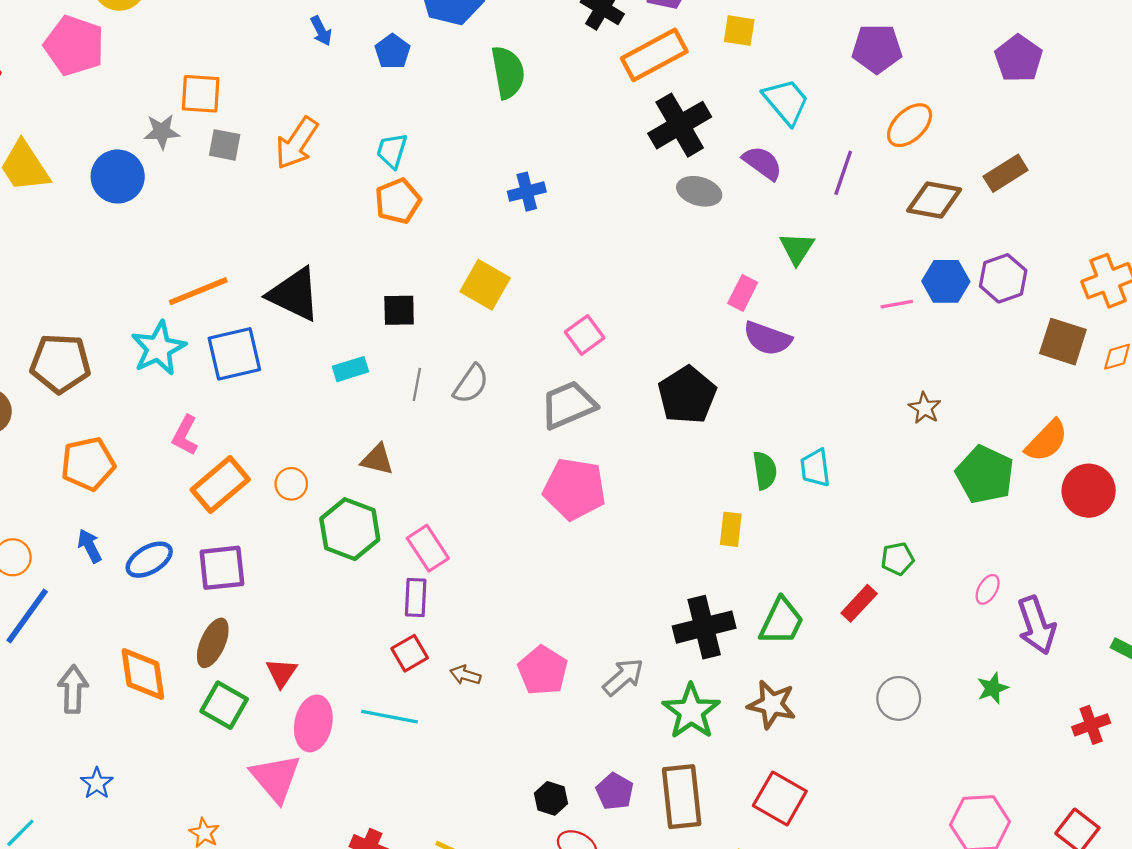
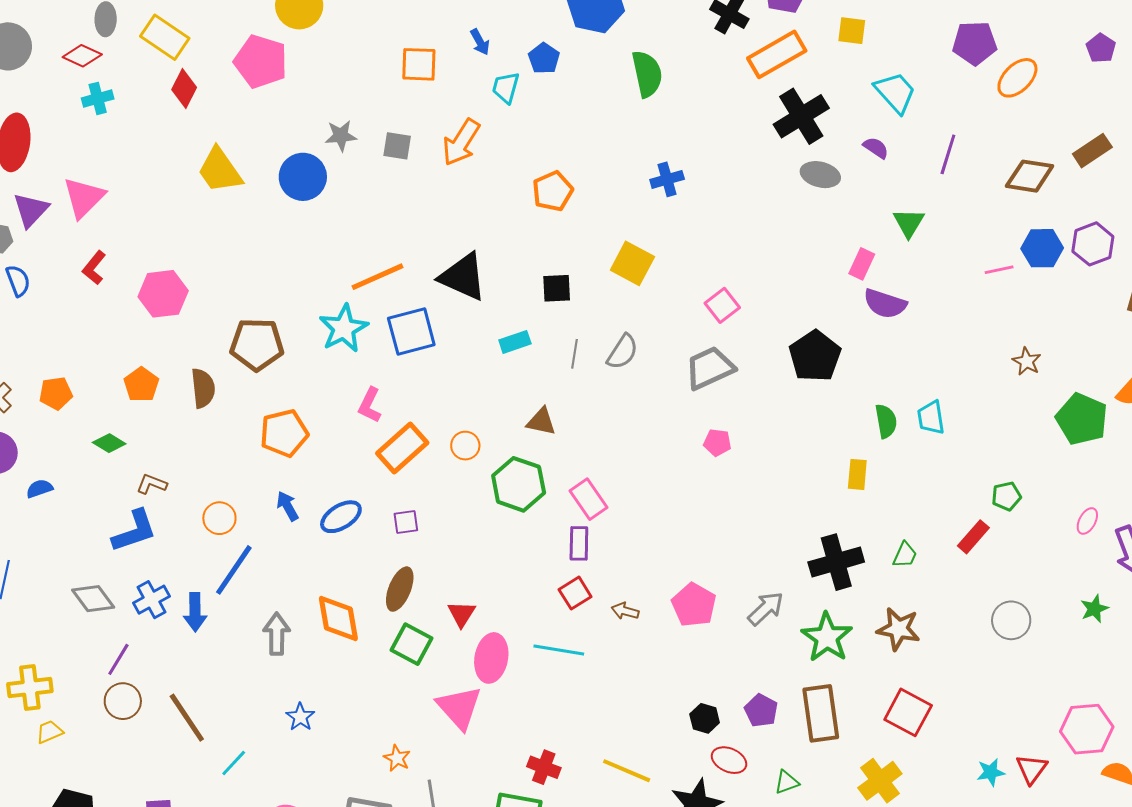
purple pentagon: (1019, 59) -> (1101, 48), size x0.7
orange square: (201, 94) -> (419, 64), moved
orange ellipse: (910, 125) -> (1017, 78), moved
cyan trapezoid: (392, 151) -> (506, 87), moved
purple semicircle: (762, 163) -> (876, 148), size x0.7
pink pentagon: (575, 489) -> (717, 443), size x0.5
purple square: (222, 568) -> (406, 522), size x0.6
green trapezoid: (781, 621) -> (905, 555), size x0.6

